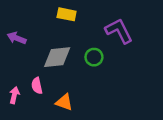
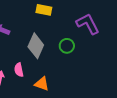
gray diamond: (57, 57) -> (36, 46), turned -60

